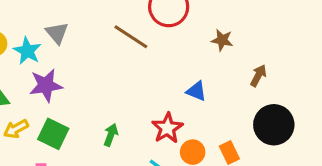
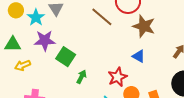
brown star: (222, 40) -> (144, 26), moved, size x1.6
green square: (53, 134) -> (66, 57), moved

